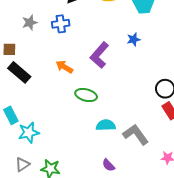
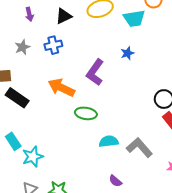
orange arrow: (64, 67) -> (61, 88), size x1.5

